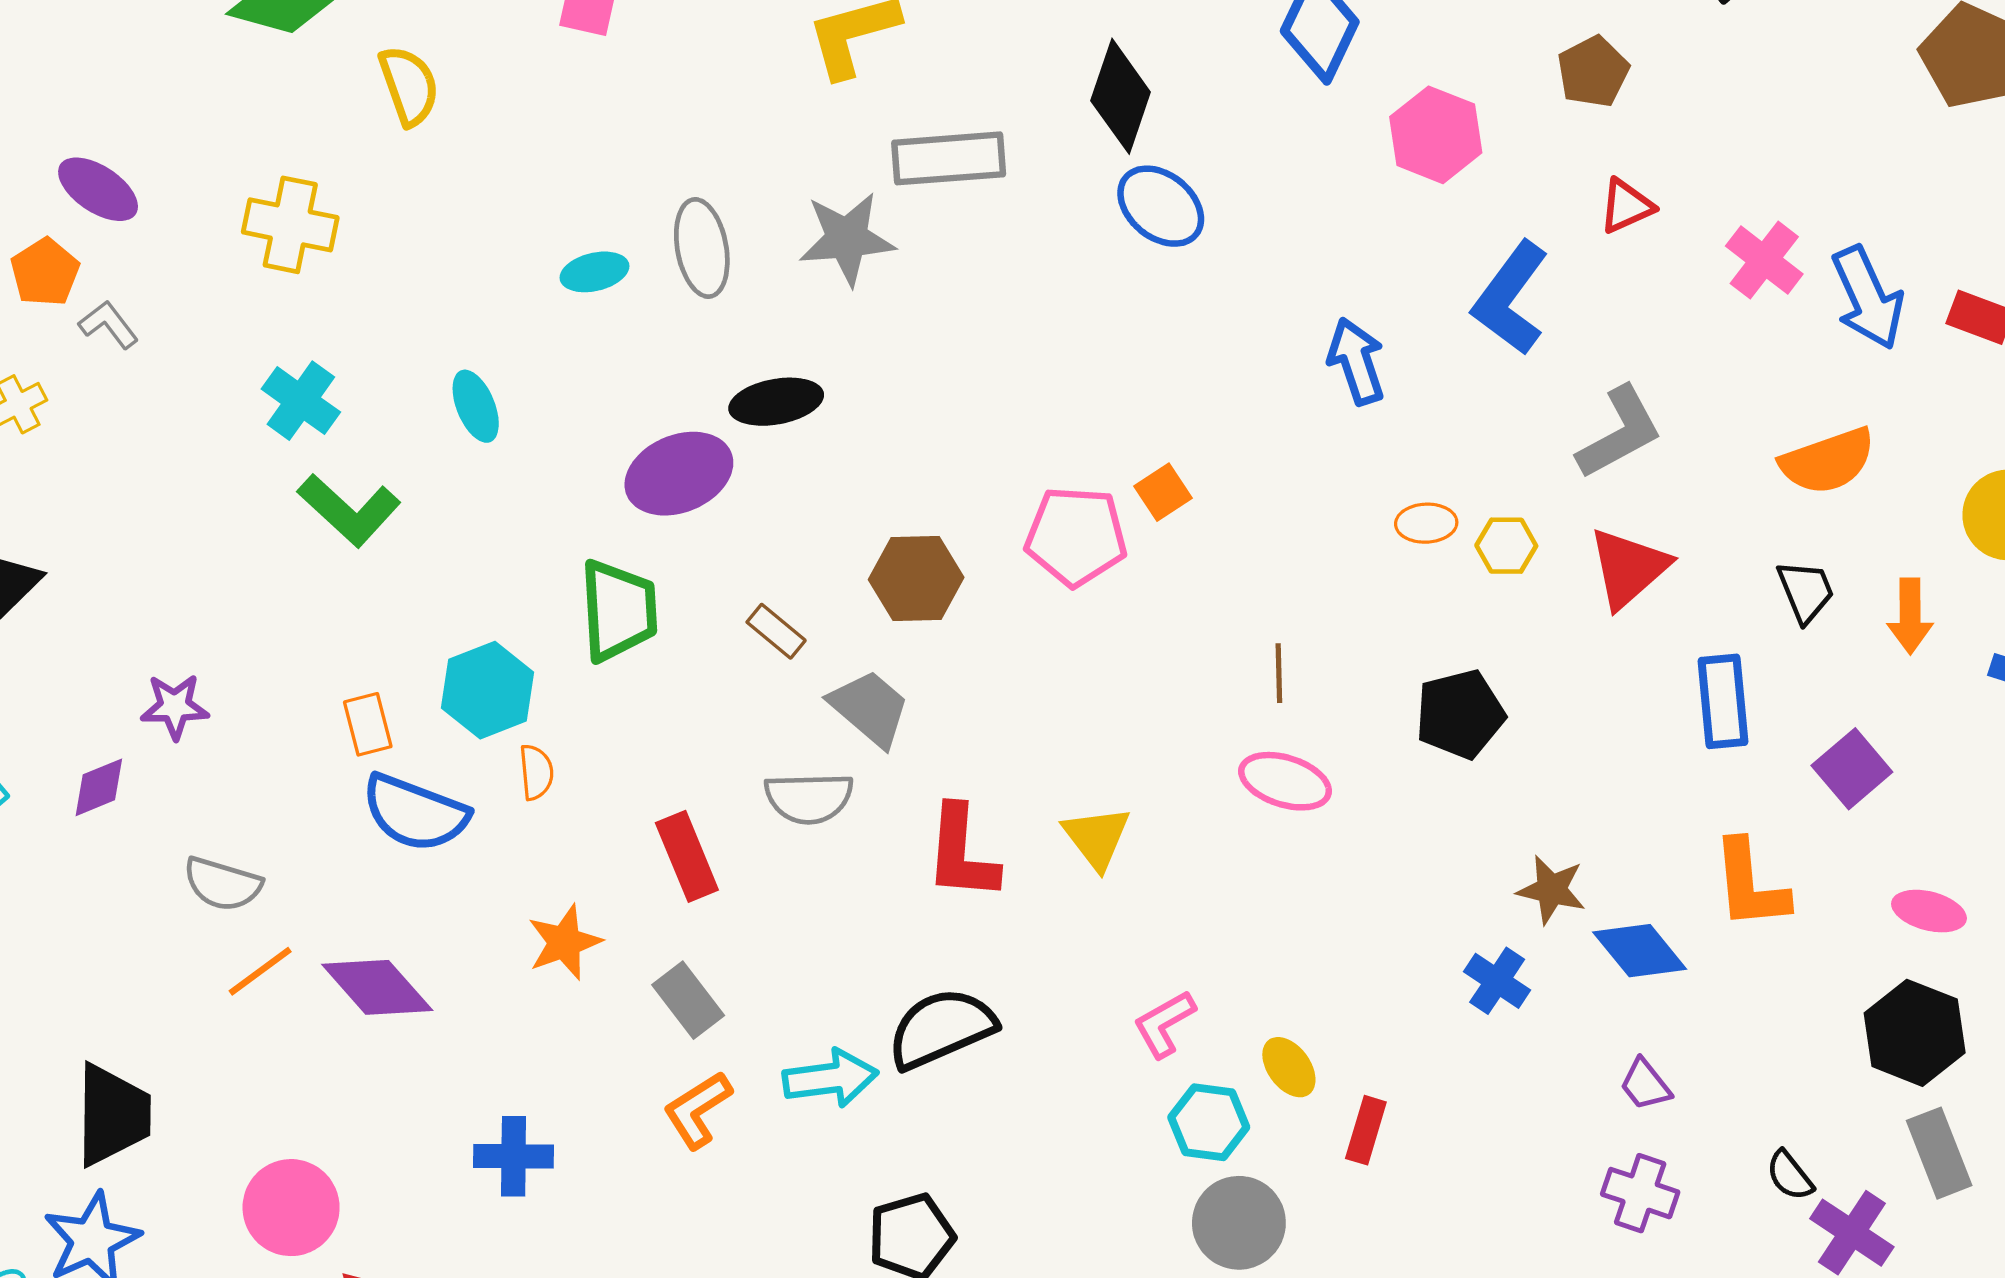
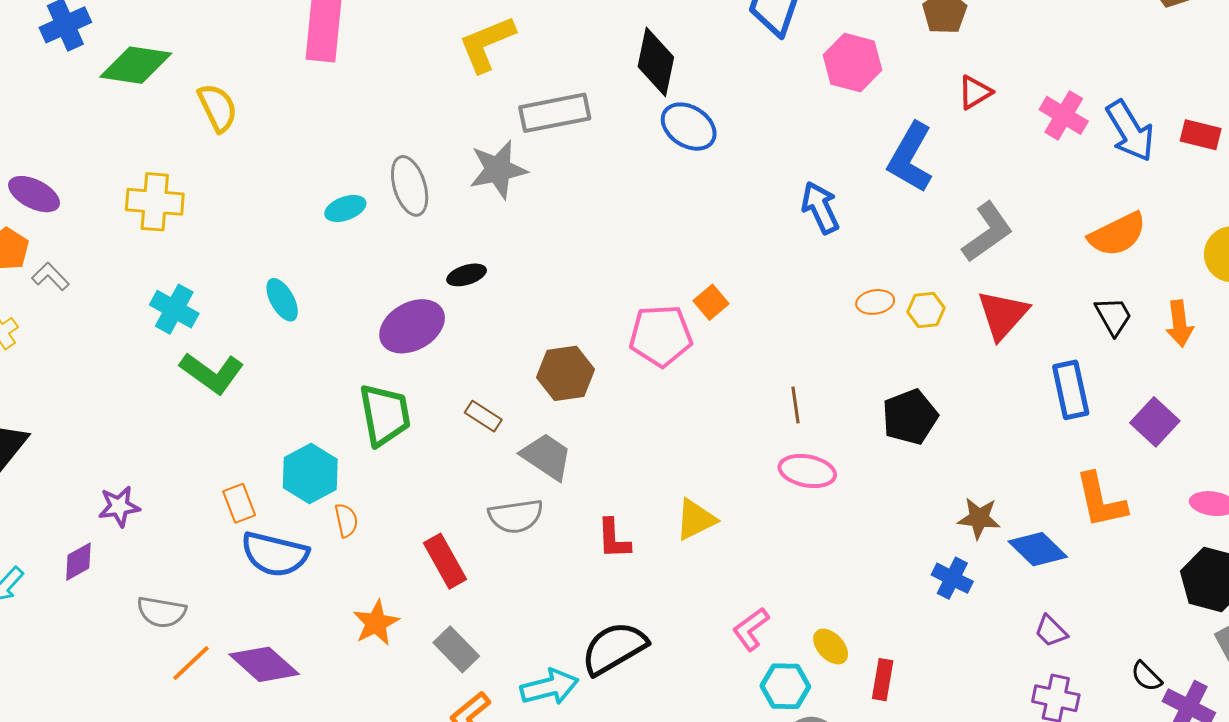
black ellipse: (776, 402) -> (467, 275), size x0.7
yellow triangle: (1097, 838) -> (696, 519), turned 48
red L-shape: (962, 853) -> (614, 539), size x0.7

